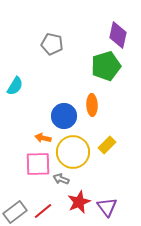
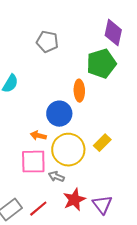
orange ellipse: (92, 105) -> (79, 91), moved

